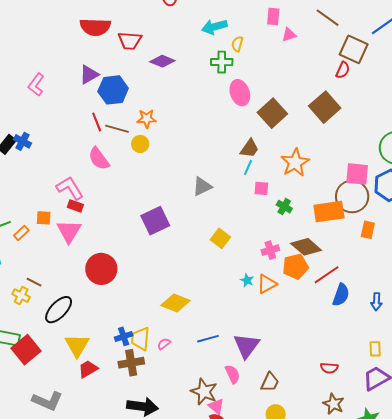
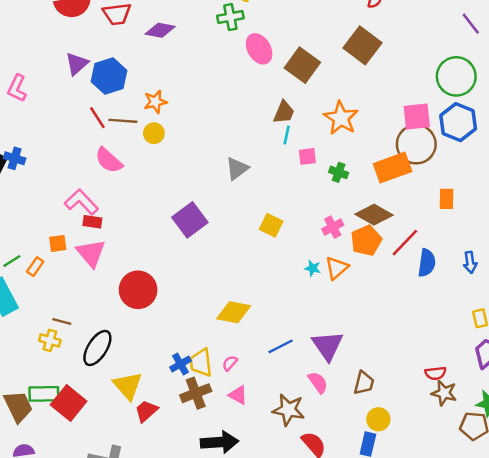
orange rectangle: (368, 230) -> (447, 199), moved
red semicircle: (329, 368) -> (435, 373), moved
pink triangle: (216, 406) -> (238, 395), moved

